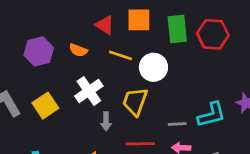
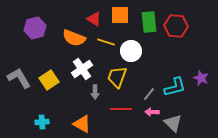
orange semicircle: (78, 50) -> (74, 38), size x1.6
purple hexagon: (39, 51) -> (35, 28), moved
gray line: (177, 124) -> (149, 94), turned -48

